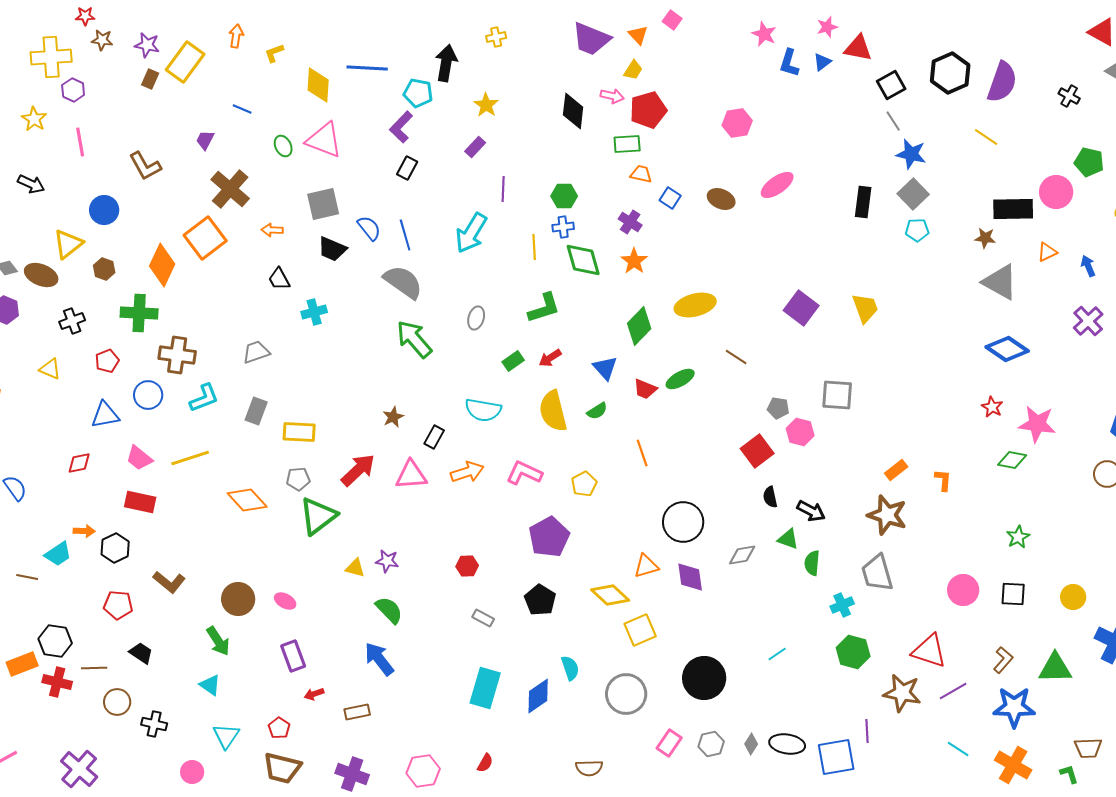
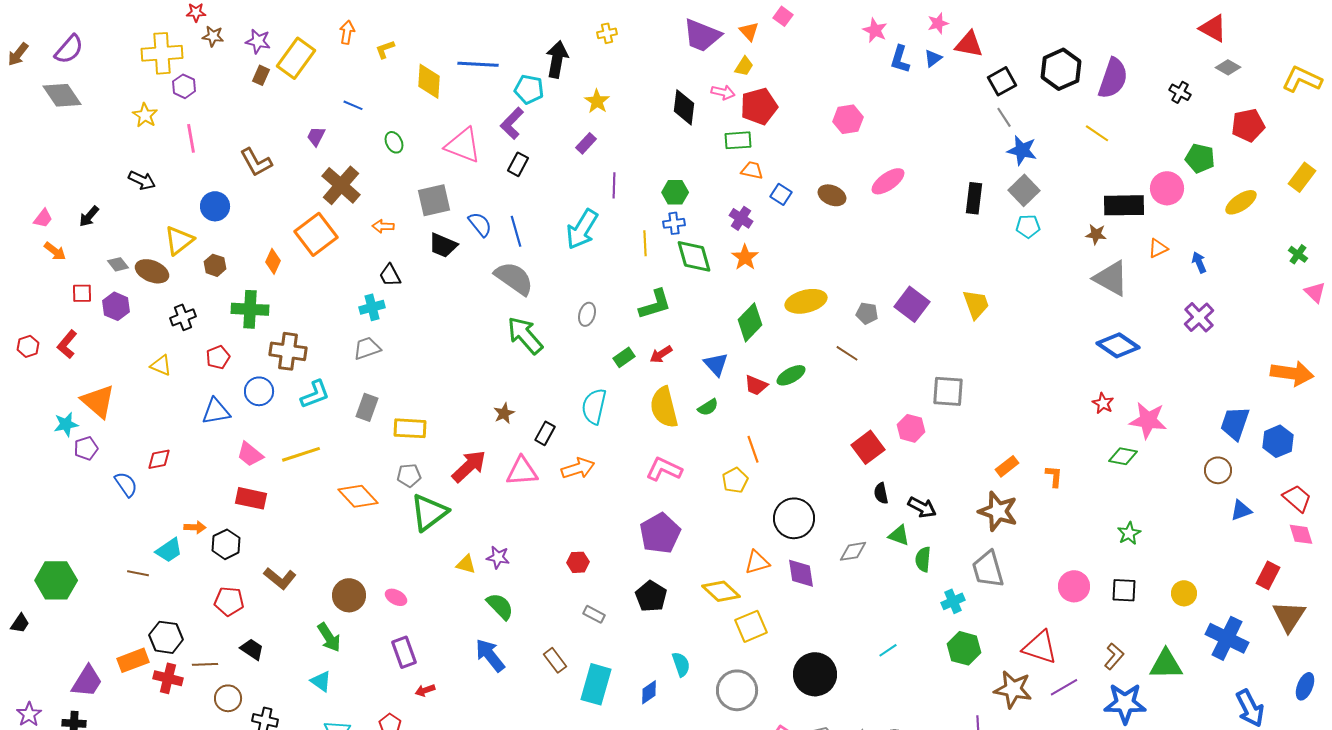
pink triangle: (324, 140) -> (463, 145), moved
orange diamond: (162, 265) -> (273, 261), size x0.6
cyan cross: (314, 312) -> (372, 307), moved
gray pentagon: (778, 408) -> (867, 313), moved
cyan semicircle: (483, 410) -> (594, 406), turned 93
red diamond: (79, 463) -> (159, 459), moved
pink L-shape: (524, 473) -> (664, 469), moved
yellow pentagon: (584, 484) -> (735, 480), moved
blue diamond: (538, 696) -> (649, 692), size x0.7
brown rectangle: (357, 712) -> (555, 660), moved, turned 65

